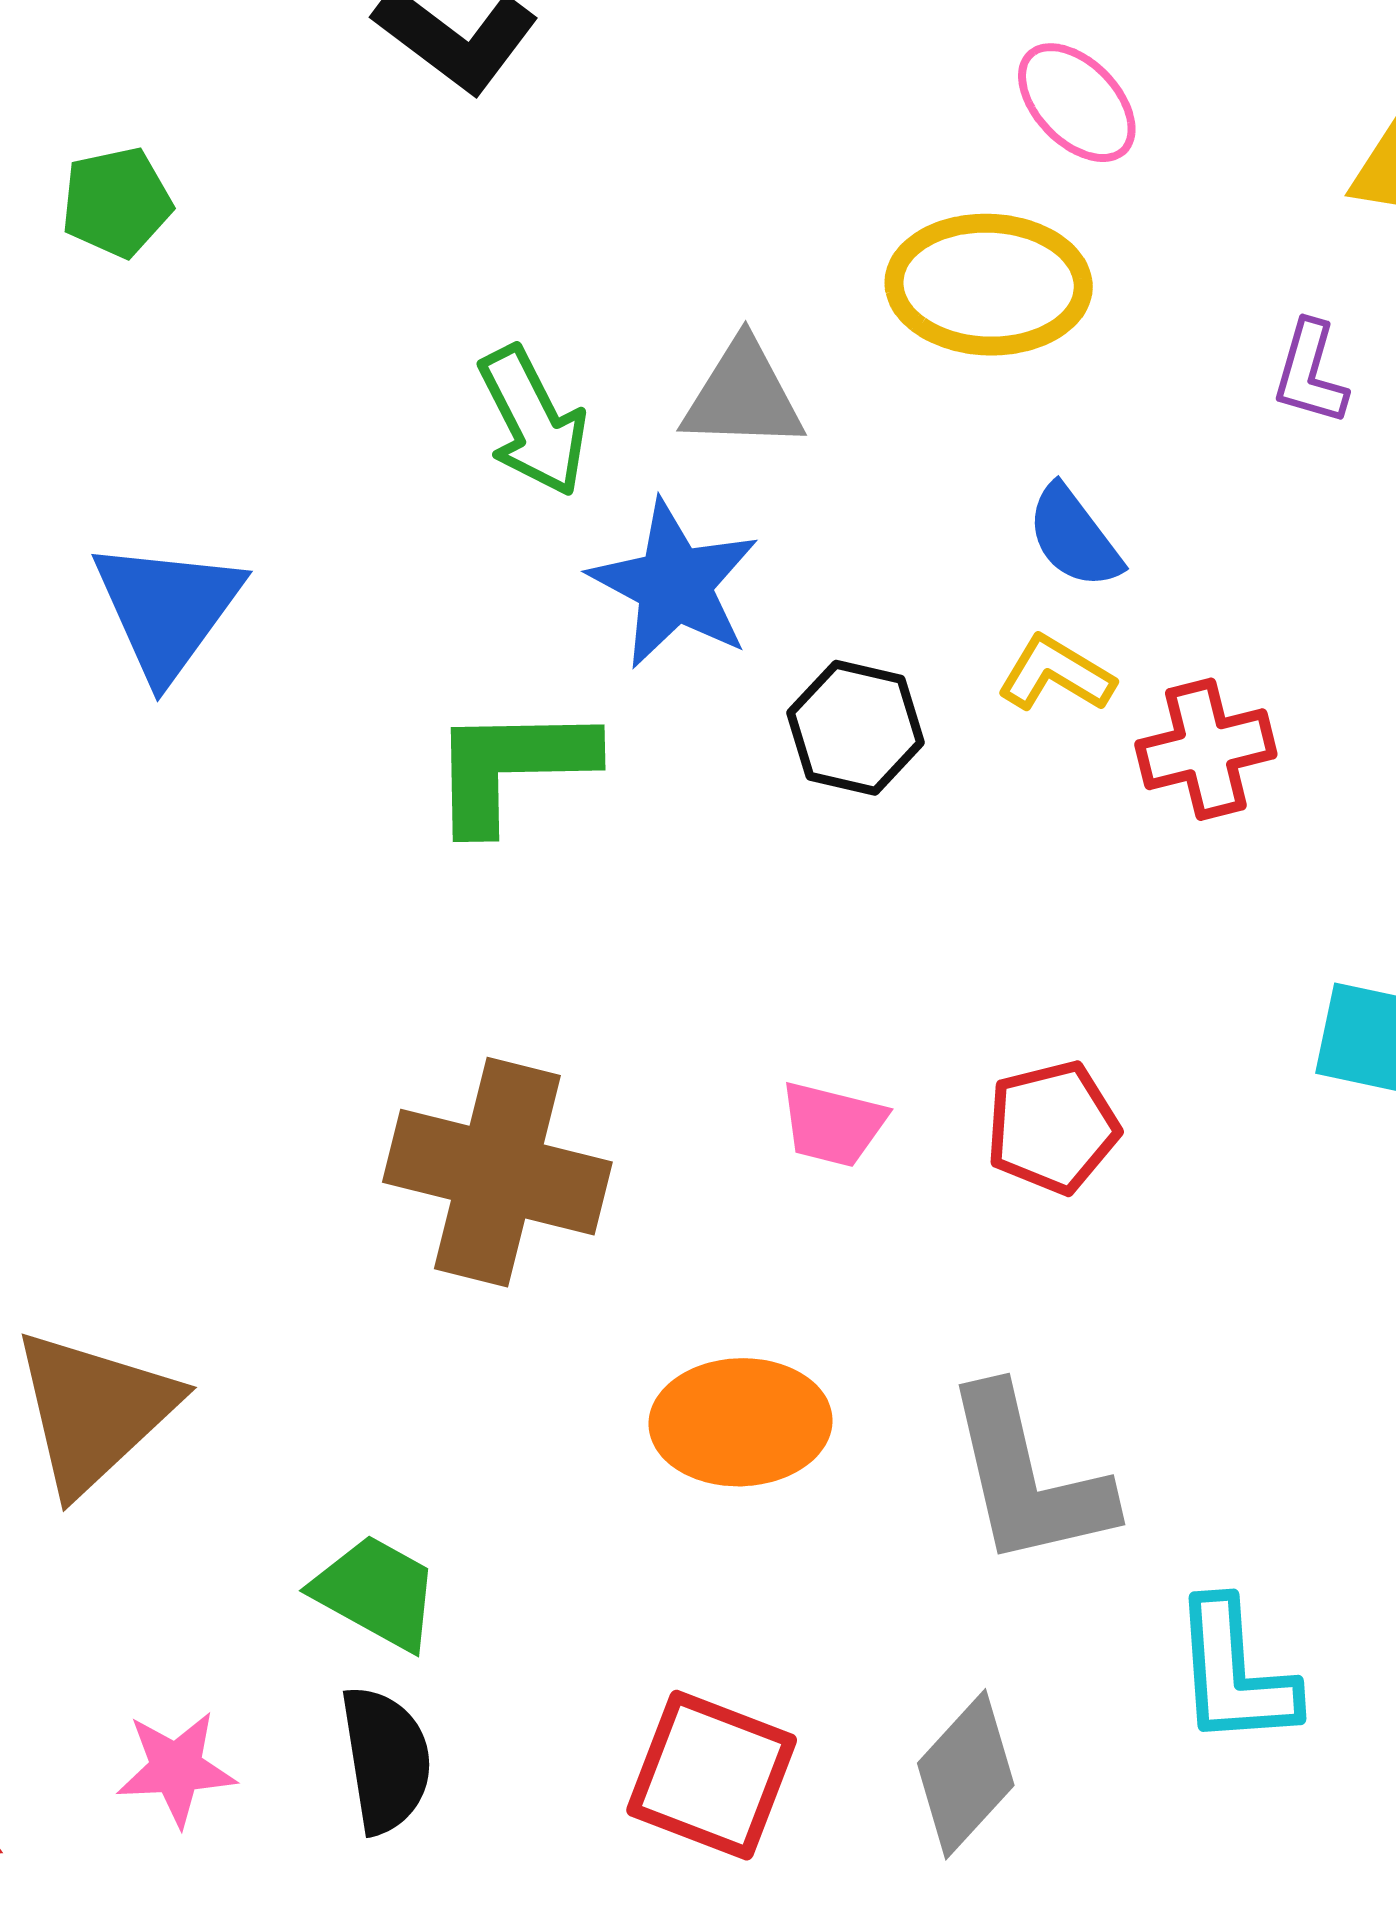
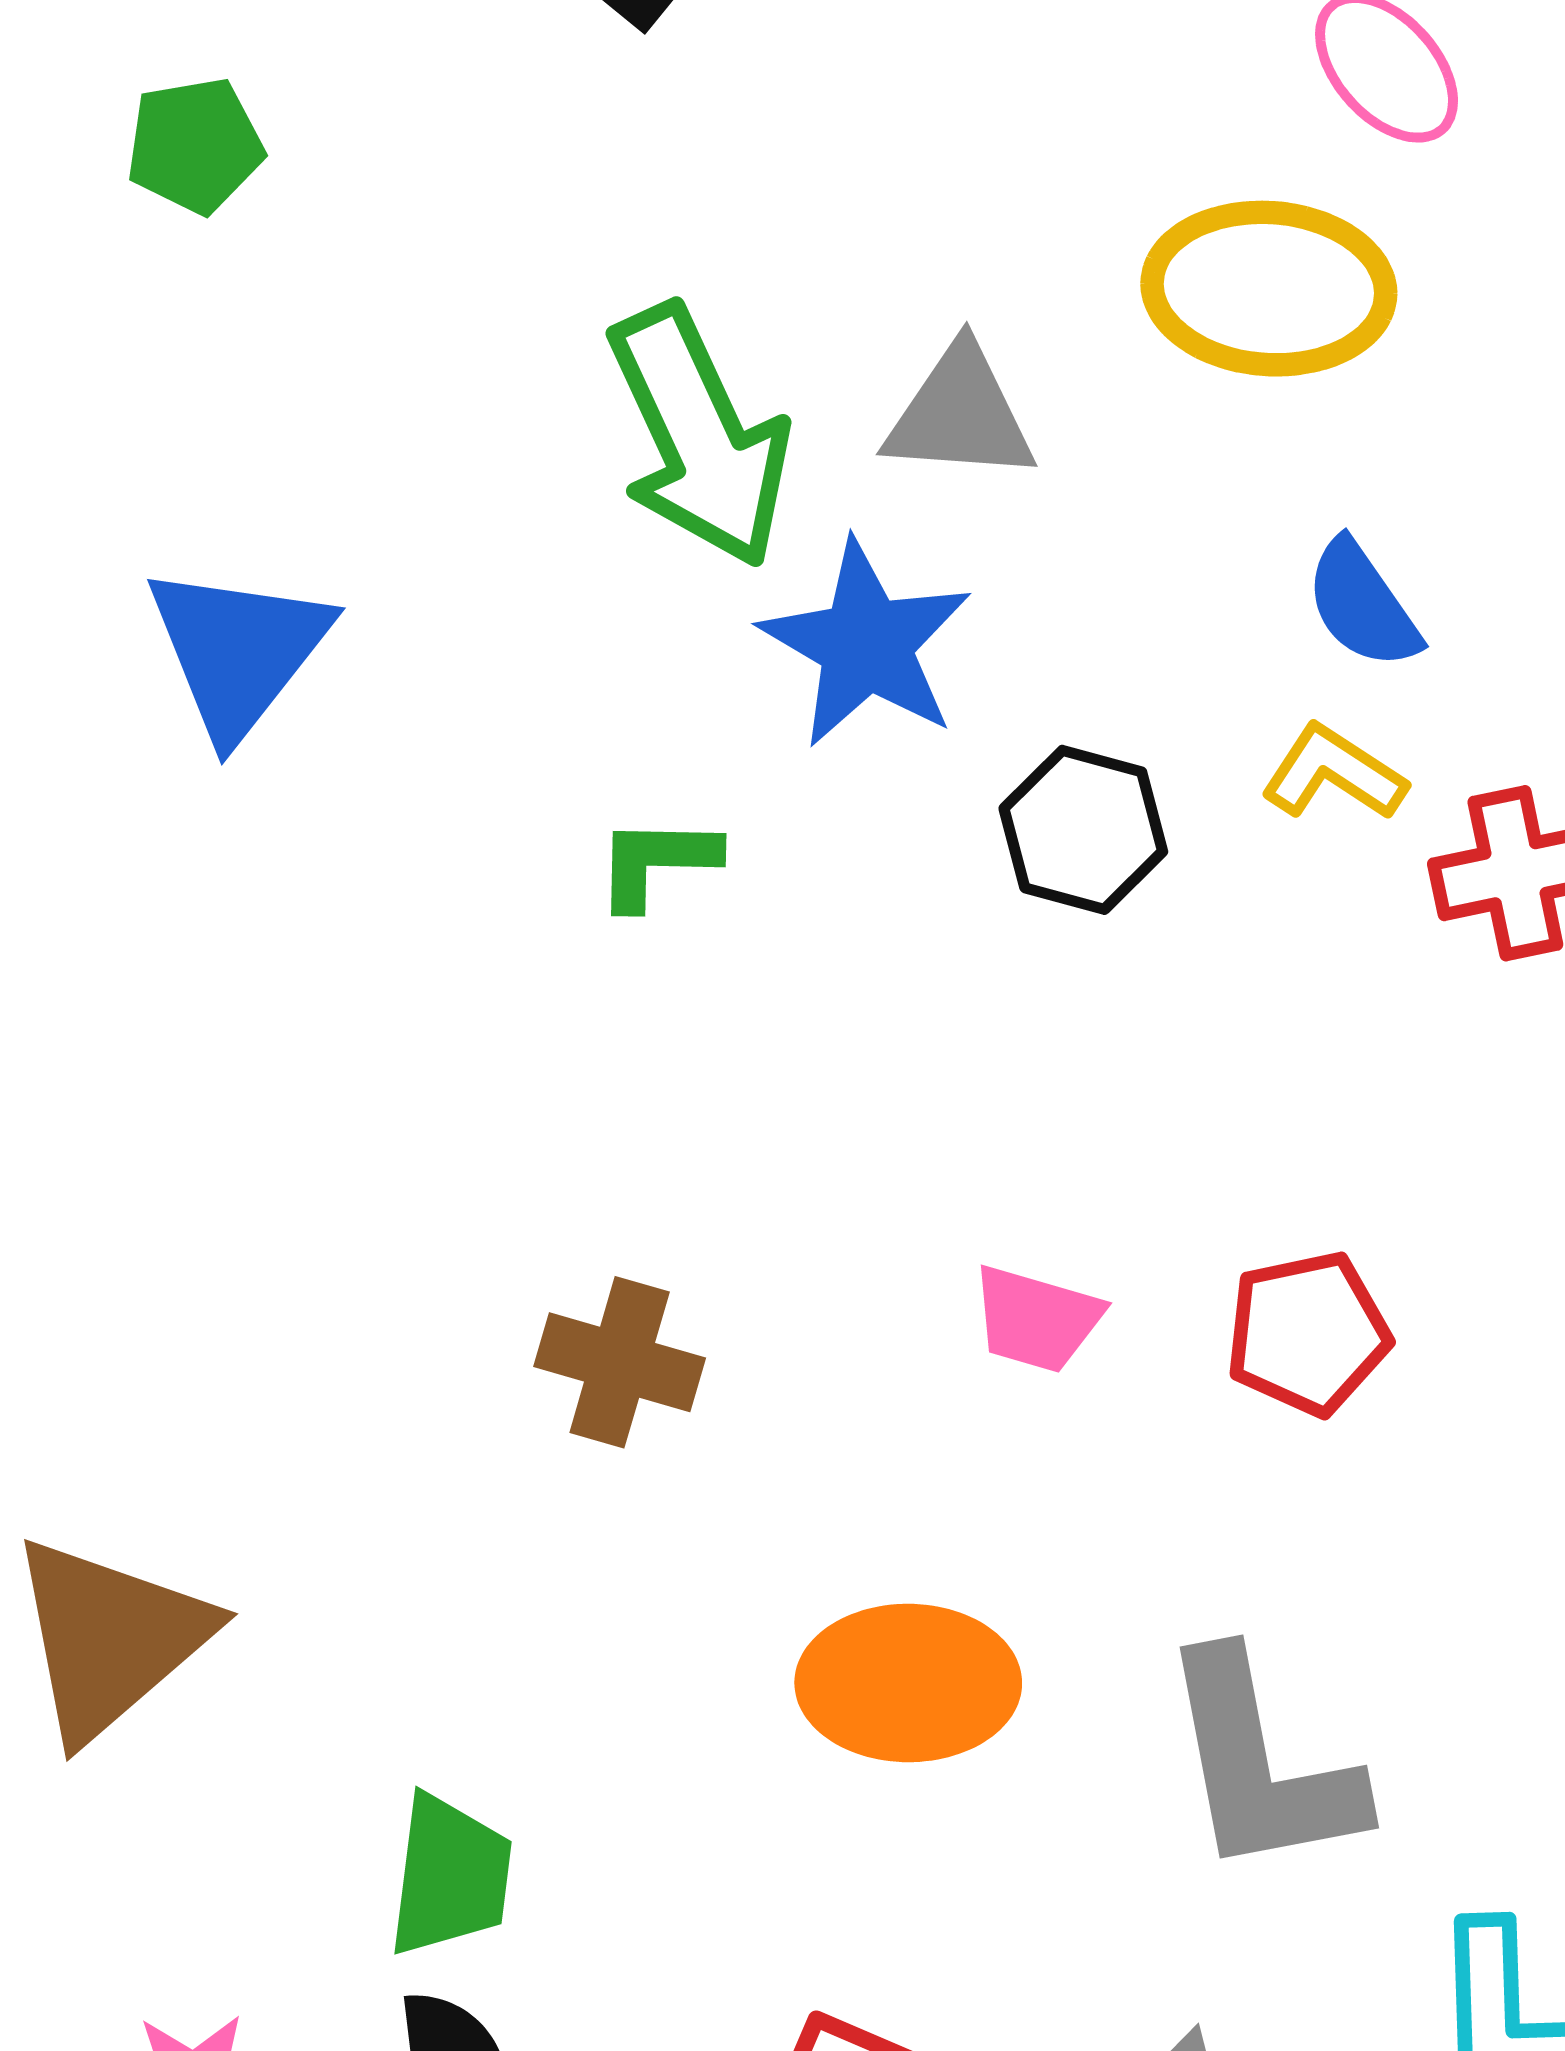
green arrow: (533, 421) -> (699, 436), size x1.4
green L-shape: (512, 767) -> (657, 862), size x0.6
brown cross: (497, 1172) -> (620, 1362), size x0.6
green trapezoid: (376, 1592) -> (450, 1876), turned 66

